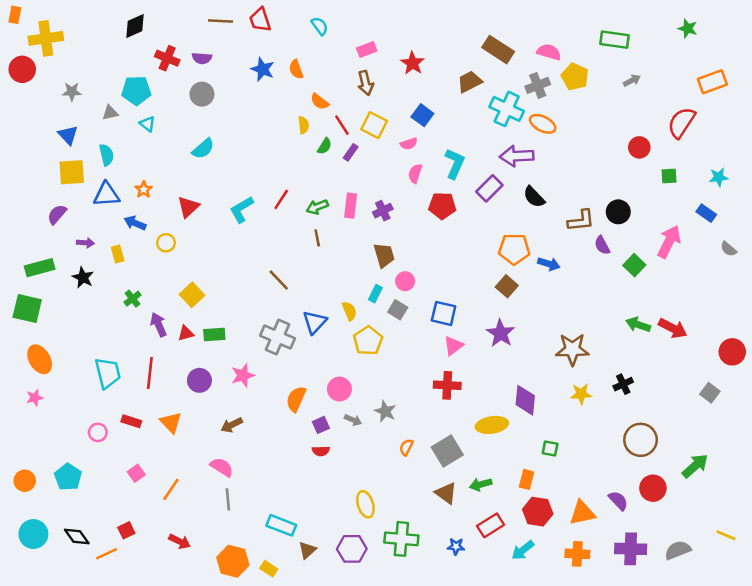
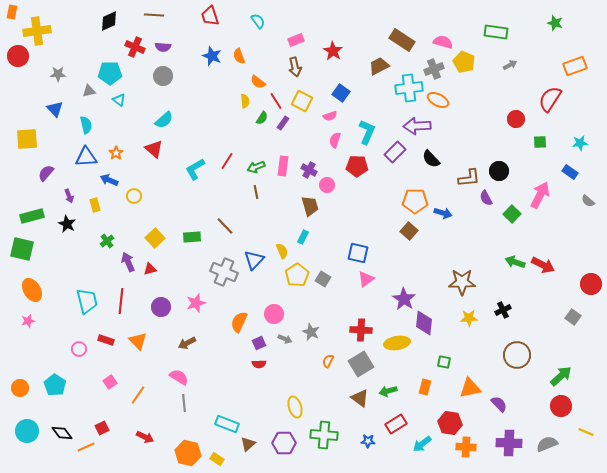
brown line: (220, 21) -> (154, 15), moved
cyan cross: (507, 109) -> (409, 88), turned -32
yellow square: (72, 172) -> (27, 139), moved
red triangle: (188, 207) -> (154, 149), moved, turned -36
purple cross: (383, 211) -> (309, 170), turned -35
purple arrow: (85, 243) -> (69, 196), turned 64
pink circle: (405, 281) -> (327, 185), moved
gray square: (398, 310) -> (323, 279), moved
purple star: (501, 333) -> (404, 299), moved
green rectangle: (214, 335) -> (192, 237), moved
red cross: (447, 385) -> (361, 330), moved
red circle: (653, 488) -> (561, 406), moved
red hexagon: (538, 512) -> (450, 423), moved
orange triangle: (582, 513) -> (470, 388), moved

